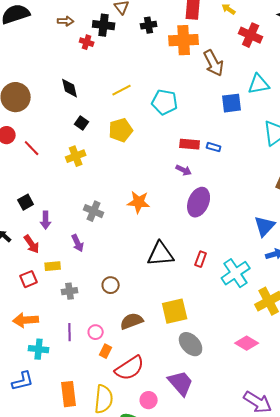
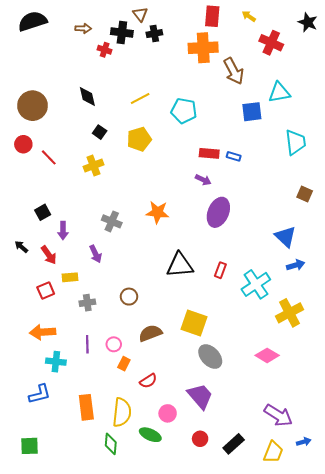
black cross: (149, 25) -> (154, 34), moved
blue triangle: (265, 226) -> (285, 237), turned -30
yellow square: (175, 311) -> (194, 323), turned 32
red semicircle: (130, 368) -> (148, 381), size x0.6

